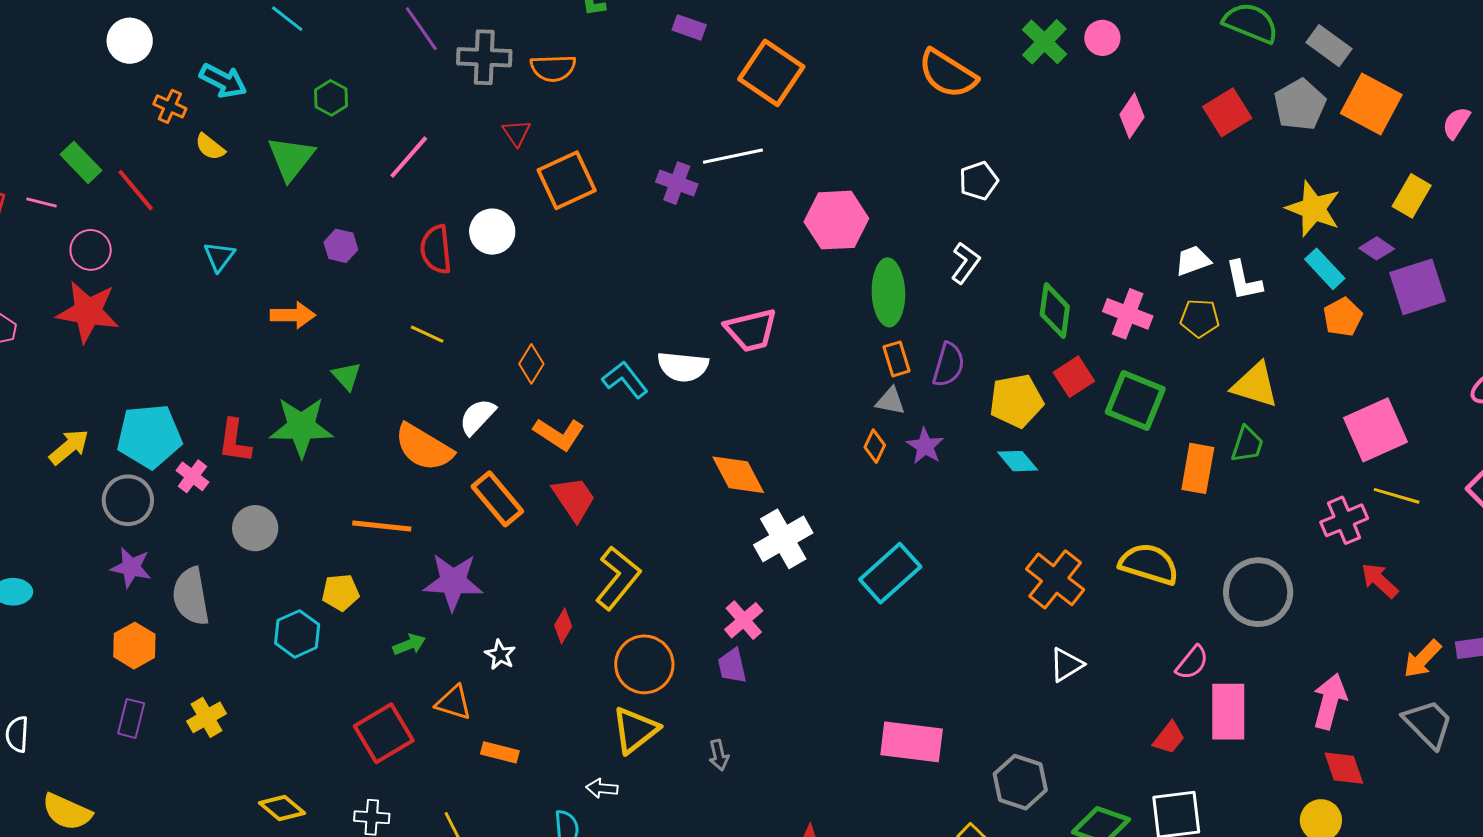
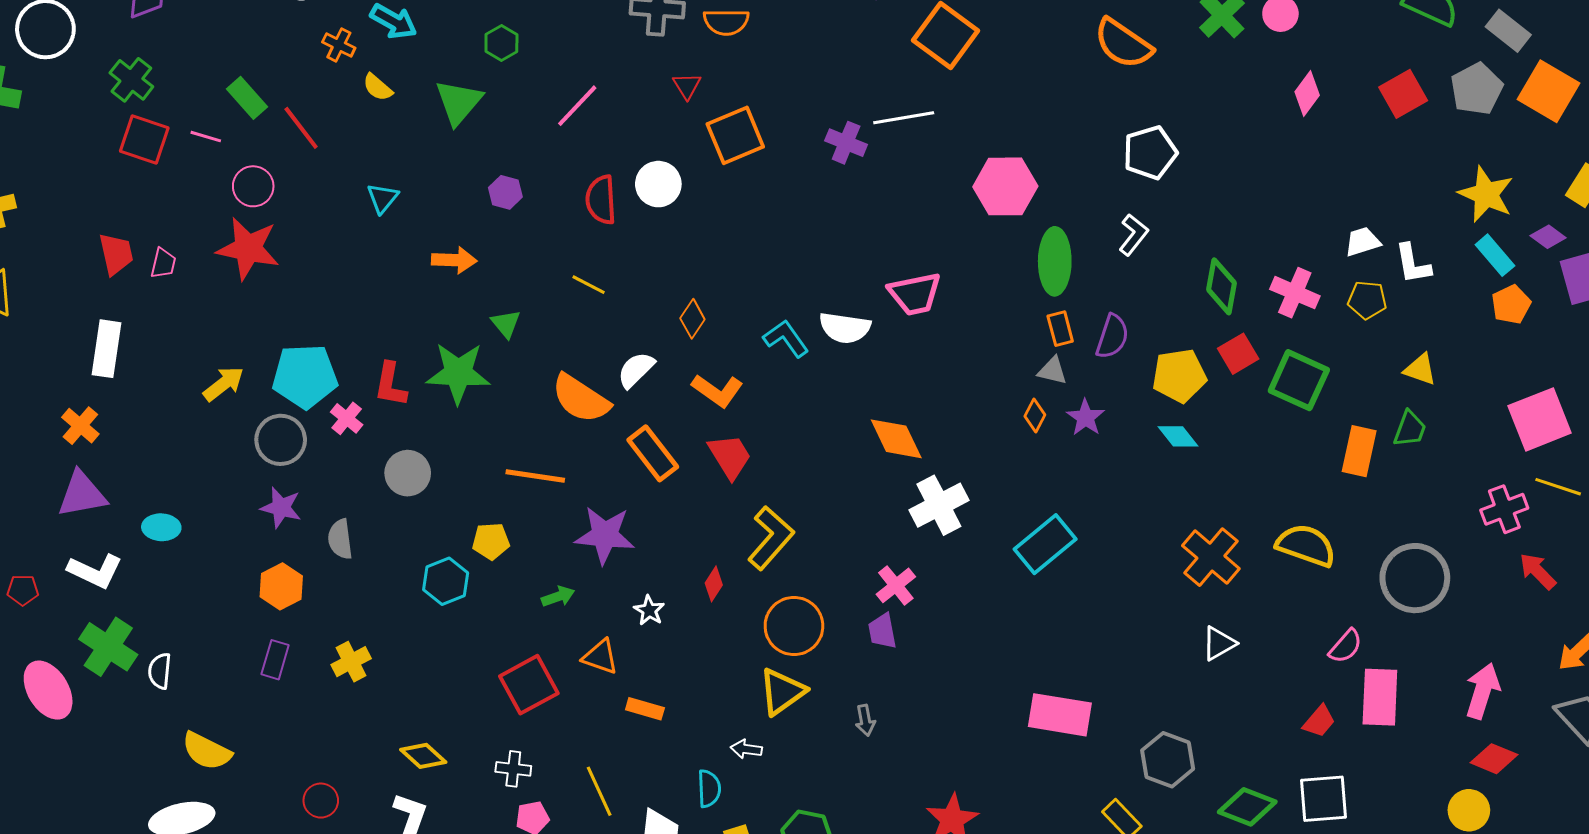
white pentagon: (979, 181) -> (1150, 153), size x1.4
yellow triangle: (1255, 385) -> (1420, 369), size x0.7
gray semicircle: (191, 596) -> (340, 539), size x0.7
red diamond: (1344, 768) -> (1494, 759), turned -51

